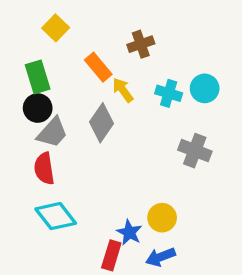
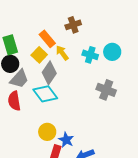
yellow square: (56, 28) -> (39, 55), moved
cyan diamond: (56, 216) -> (45, 94), moved
yellow circle: (162, 218) -> (47, 132), moved

